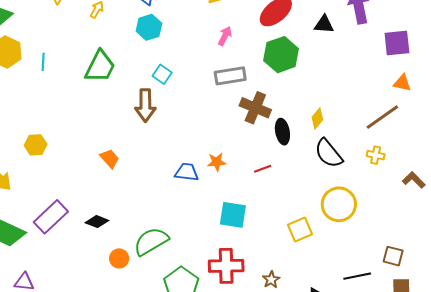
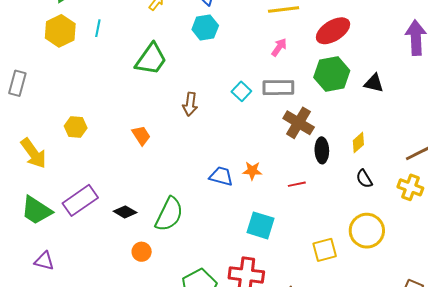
black triangle: (324, 24) -> (374, 83), moved
cyan line: (43, 62) -> (98, 28), moved
cyan square: (162, 74) -> (241, 91), moved
brown arrow: (145, 105) -> (190, 104), size x0.7
black semicircle: (329, 153) -> (364, 179), size x0.6
yellow cross: (376, 155) -> (410, 187), size x1.4
orange trapezoid: (110, 159) -> (141, 135), moved
green semicircle: (151, 241) -> (169, 214), moved, turned 138

